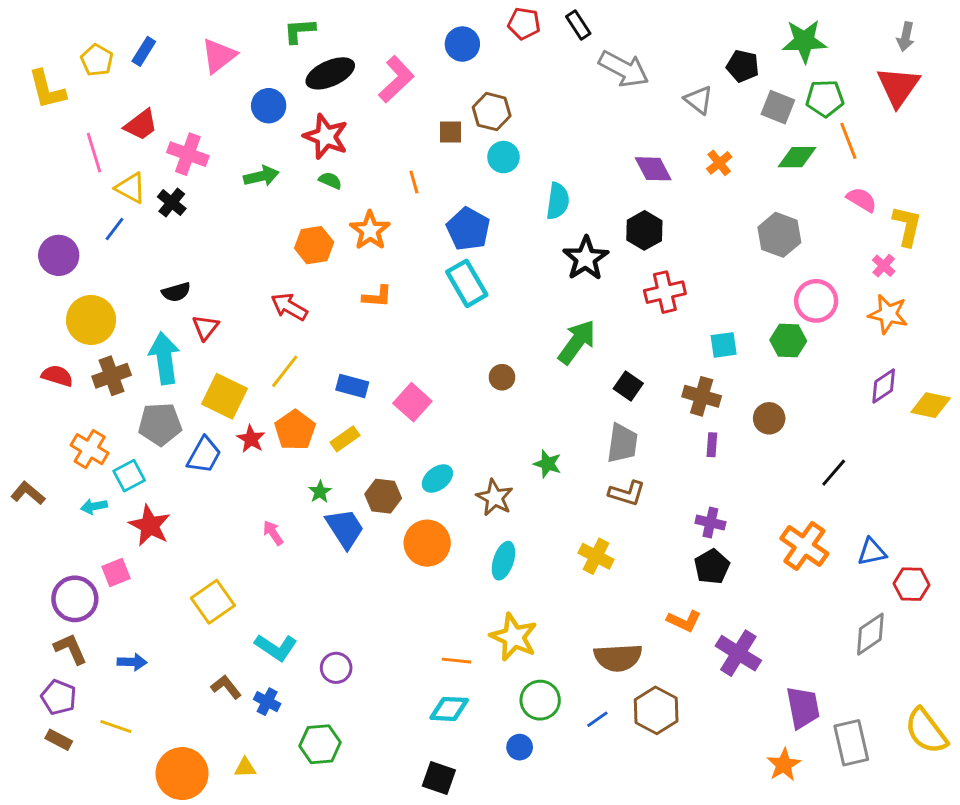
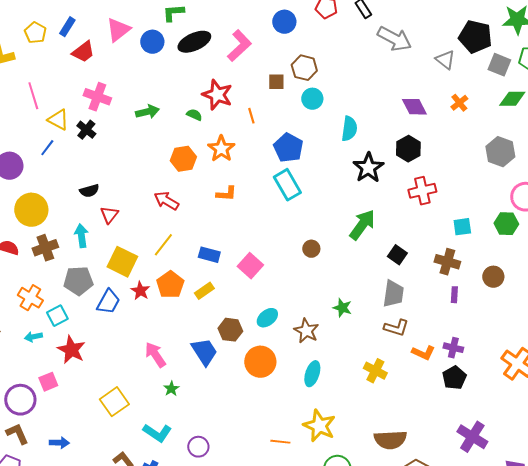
black pentagon: (743, 66) -> (475, 37), size x1.5
blue circle: (269, 106) -> (152, 42), moved
red trapezoid: (141, 125) -> (83, 52), moved
red star: (326, 137) -> (217, 95), moved
cyan arrow: (164, 358) -> (81, 236), size x0.7
green star: (320, 492) -> (171, 389), moved
pink arrow: (273, 533) -> (155, 355), size x1.5
orange L-shape: (684, 621) -> (423, 353), moved

